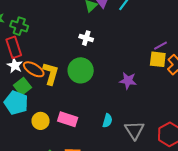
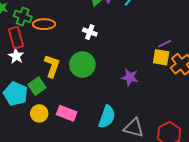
orange ellipse: (34, 69) -> (44, 24), moved, turned -35
green square: (22, 86) -> (37, 86), moved
cyan semicircle: (107, 121) -> (107, 117), size x1.6
gray triangle: (134, 130) -> (134, 128), turned -45

